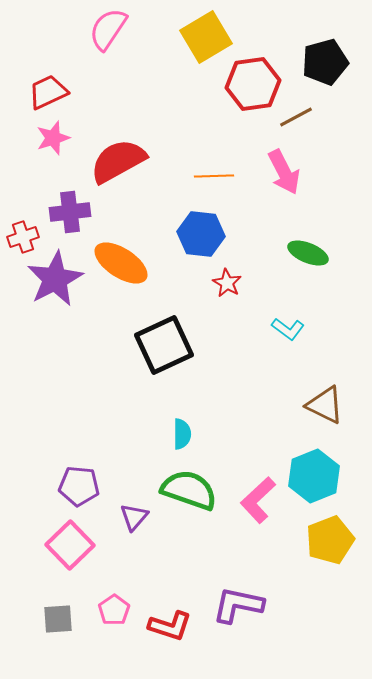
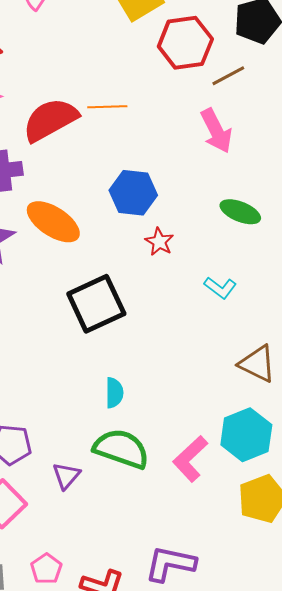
orange line: (214, 176) -> (107, 107), moved

